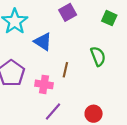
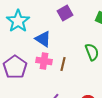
pink cross: (44, 84) -> (44, 61), moved

